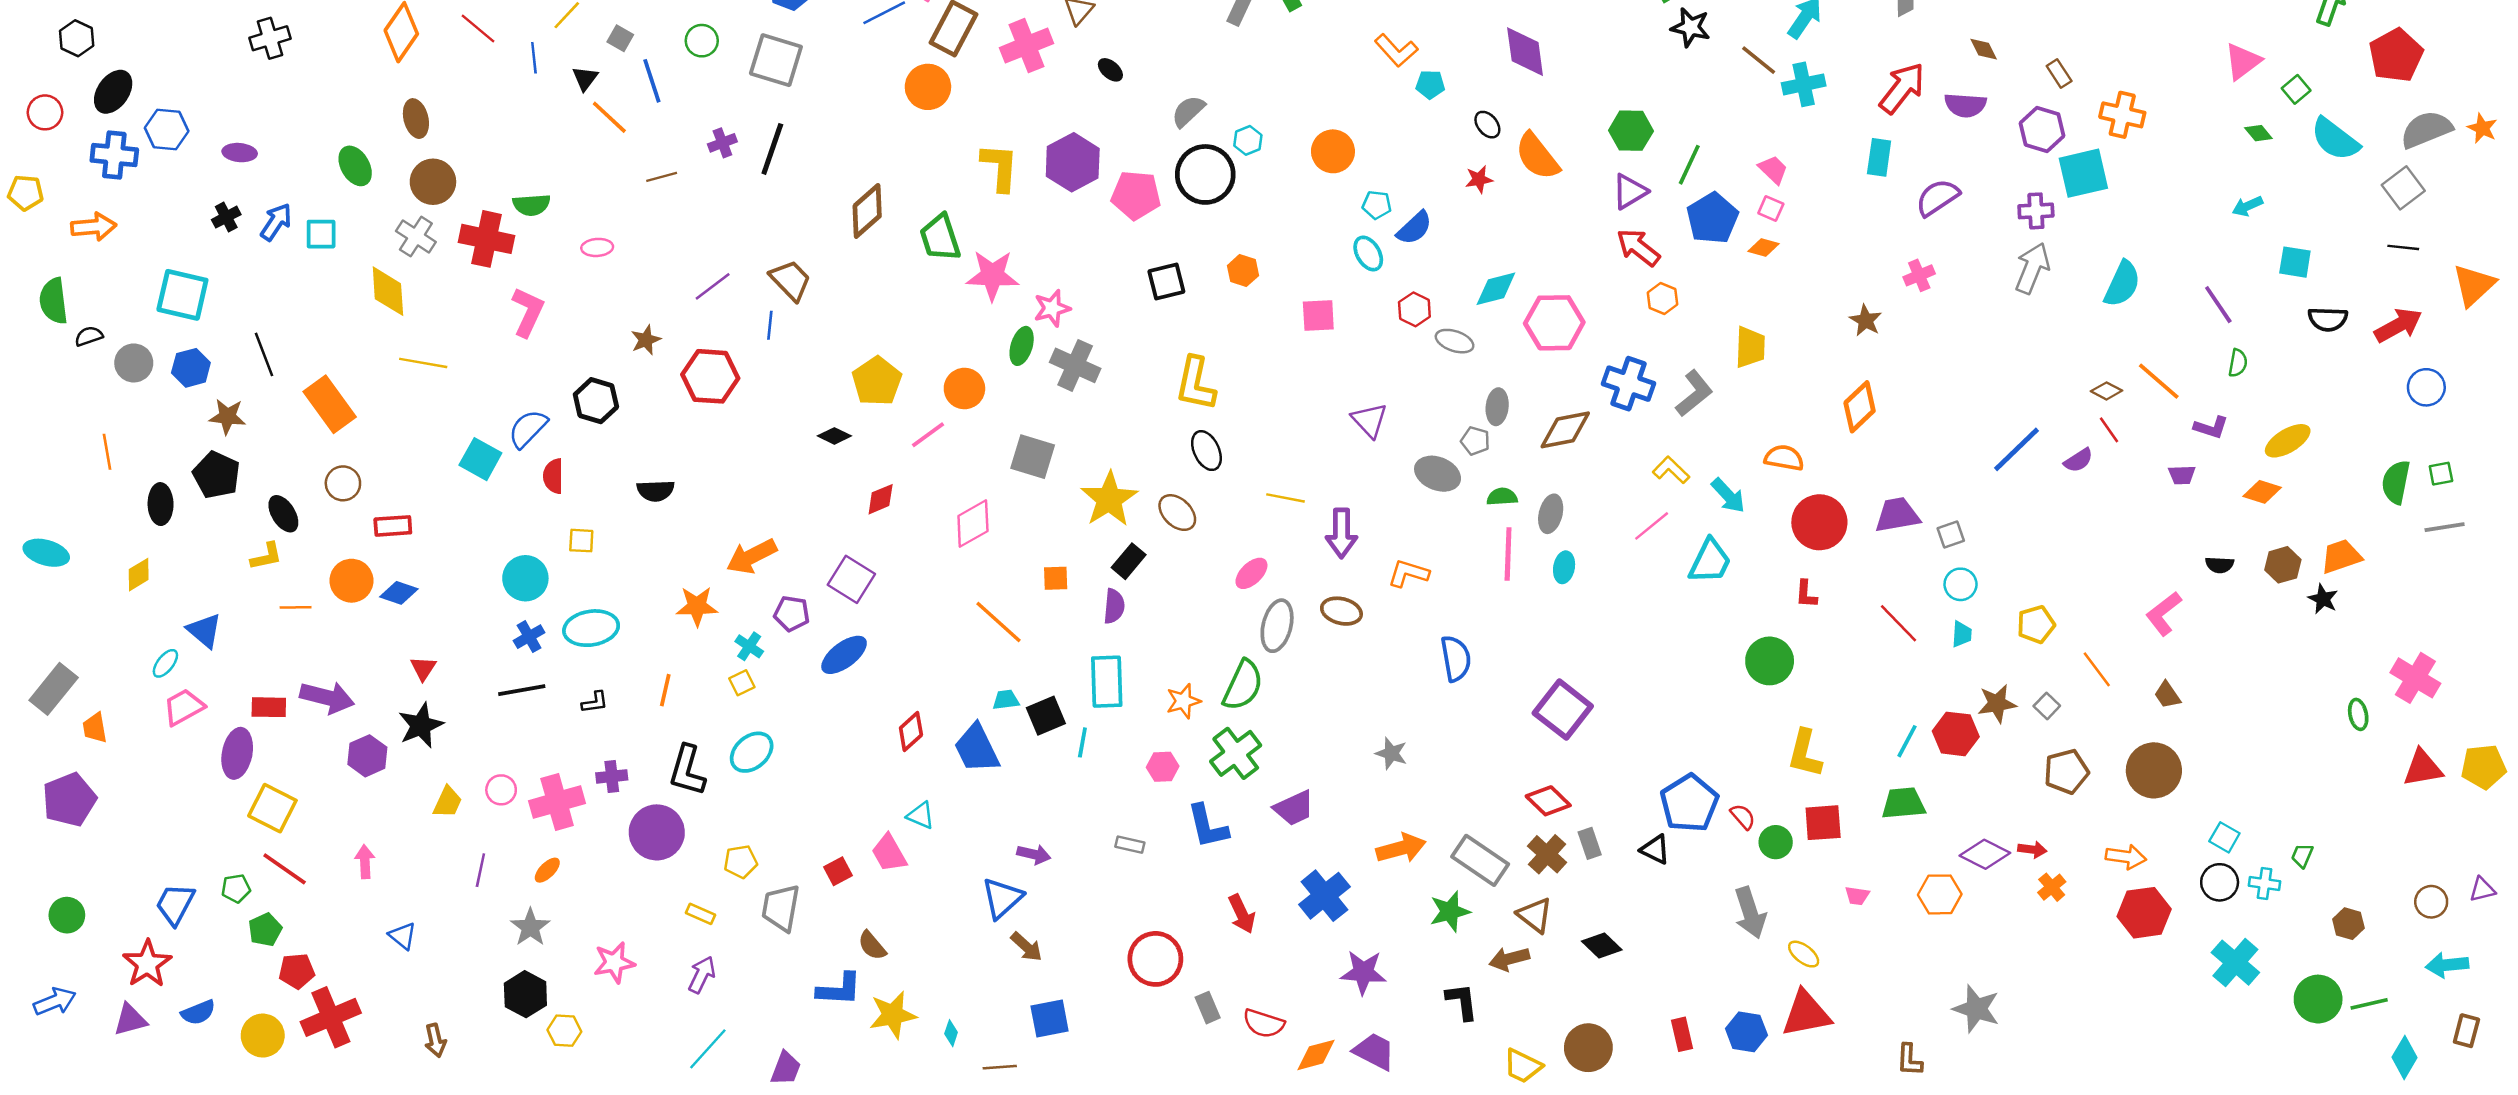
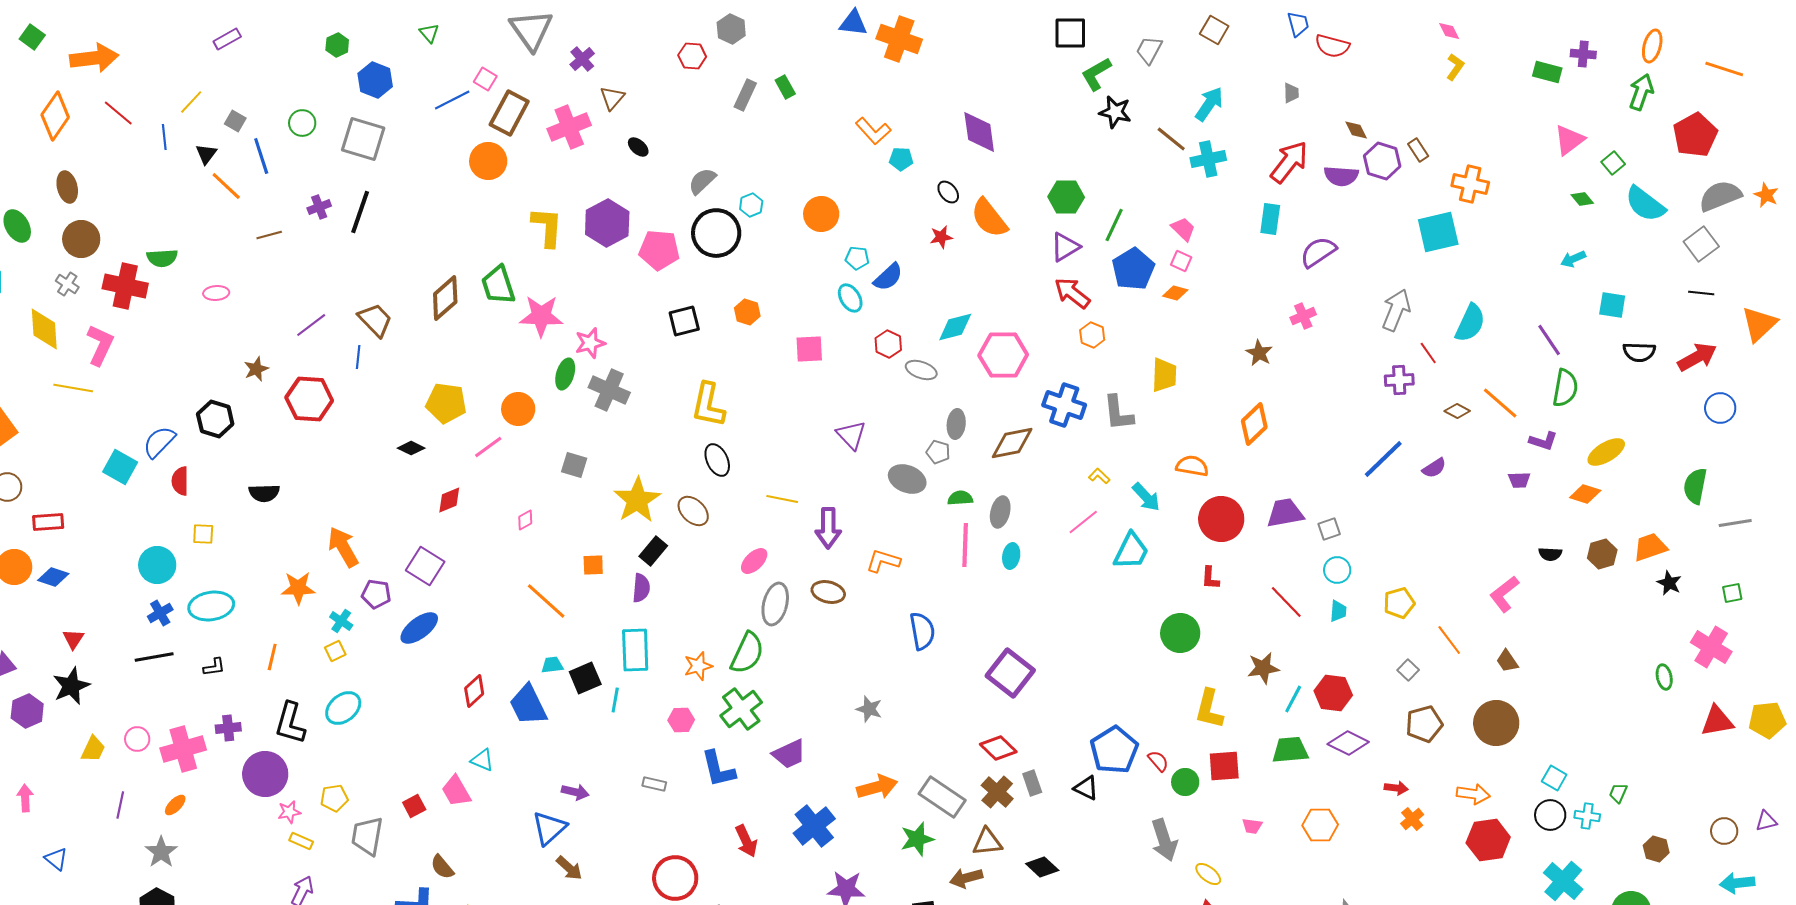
purple hexagon: (2042, 129) -> (1382, 161), moved
brown diamond: (867, 211) -> (445, 298), moved
purple cross: (2036, 211) -> (1399, 380), moved
gray cross: (416, 236) -> (67, 284), size x0.7
pink L-shape: (528, 312) -> (100, 345), moved
green semicircle: (2238, 363) -> (1565, 388), size x1.6
yellow pentagon: (877, 381) -> (446, 403), turned -30
gray L-shape: (1694, 393) -> (1118, 413), turned 123
red line: (2109, 430) -> (1428, 353), moved
gray square: (1033, 457) -> (574, 465), size x0.7
yellow L-shape: (1671, 470) -> (1099, 476), size x0.7
green square: (2441, 474) -> (1732, 593), moved
pink diamond: (973, 524) -> (525, 520), size x0.5
orange arrow: (752, 556) -> (343, 547), turned 87
black star: (2323, 599) -> (1669, 583), moved
brown star: (1997, 704) -> (1263, 668), moved
purple diamond: (1985, 854) -> (1348, 743), moved
brown triangle: (1535, 915) -> (987, 842), turned -44
pink star: (614, 963) -> (289, 812), moved, size x0.7

